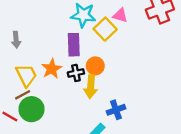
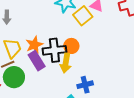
purple rectangle: (74, 45) -> (37, 61), moved, turned -36
black cross: (76, 73) -> (54, 50), size x1.6

